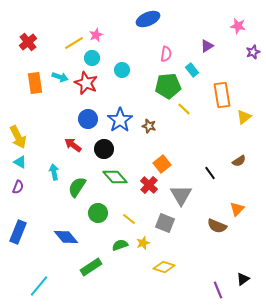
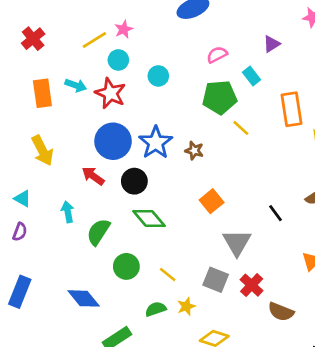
pink semicircle: (166, 54) -> (217, 55), turned -126
blue circle: (88, 119) -> (113, 141), size x1.4
yellow arrow: (18, 137) -> (42, 151), moved
red cross: (149, 185) -> (252, 285), moved
brown semicircle: (217, 226) -> (281, 312), moved

